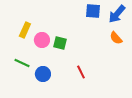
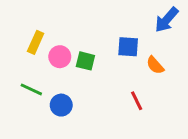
blue square: (93, 11) -> (128, 47), moved
orange semicircle: (116, 38) -> (155, 65), moved
red line: (81, 72) -> (137, 101), moved

